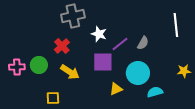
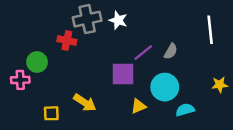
white star: (99, 34) -> (118, 20), moved
red cross: (62, 46) -> (67, 41), moved, turned -35
green circle: (39, 65) -> (37, 62), moved
yellow arrow: (70, 72) -> (85, 103), moved
yellow square: (53, 98) -> (51, 113), moved

